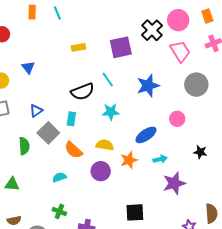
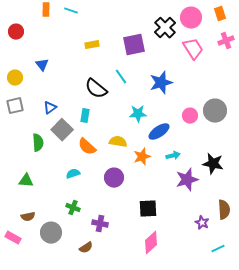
cyan line: (57, 13) -> (71, 11), turned -48
gray circle: (196, 85) -> (215, 111), moved
black semicircle: (83, 92) -> (96, 89), turned 60
cyan star: (111, 112) -> (138, 114), moved
black star: (200, 152) -> (213, 164), moved, size x1.5
purple circle: (101, 171) -> (114, 178), moved

